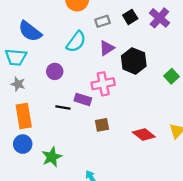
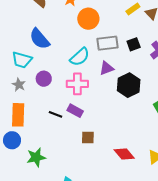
gray rectangle: (103, 21) -> (108, 43), size x1.5
purple circle: (55, 71) -> (44, 79), moved
pink cross: (103, 84) -> (77, 84), moved

